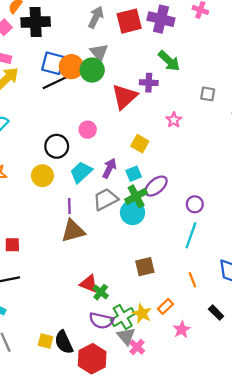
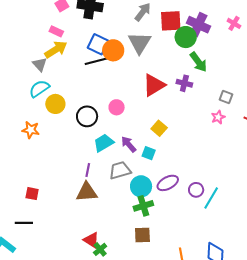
gray triangle: (99, 52) -> (139, 43), size x1.4
green circle: (92, 70) -> (186, 37), moved
purple cross: (149, 83) -> (184, 83), moved
pink star: (174, 120) -> (218, 117), moved
purple arrow: (109, 168) -> (129, 144), turned -78
cyan square: (134, 174) -> (149, 153), turned 32
yellow circle: (42, 176) -> (55, 104), moved
purple ellipse: (156, 186) -> (168, 183), moved
green cross: (136, 196) -> (143, 206), moved
cyan line: (191, 235) -> (211, 198), moved

